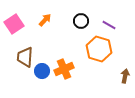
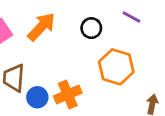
orange arrow: (45, 20) -> (41, 27), size x1.6
purple line: (109, 25) -> (131, 17), moved

